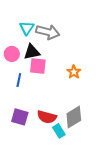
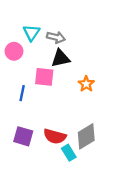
gray arrow: (48, 32) -> (56, 37), size x0.7
black triangle: (32, 52) -> (61, 58), moved
pink circle: (12, 54) -> (14, 51), moved

